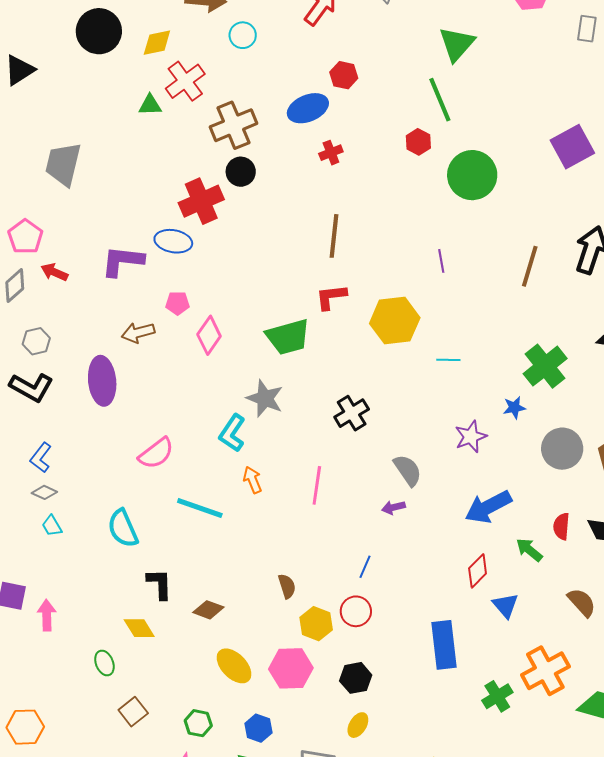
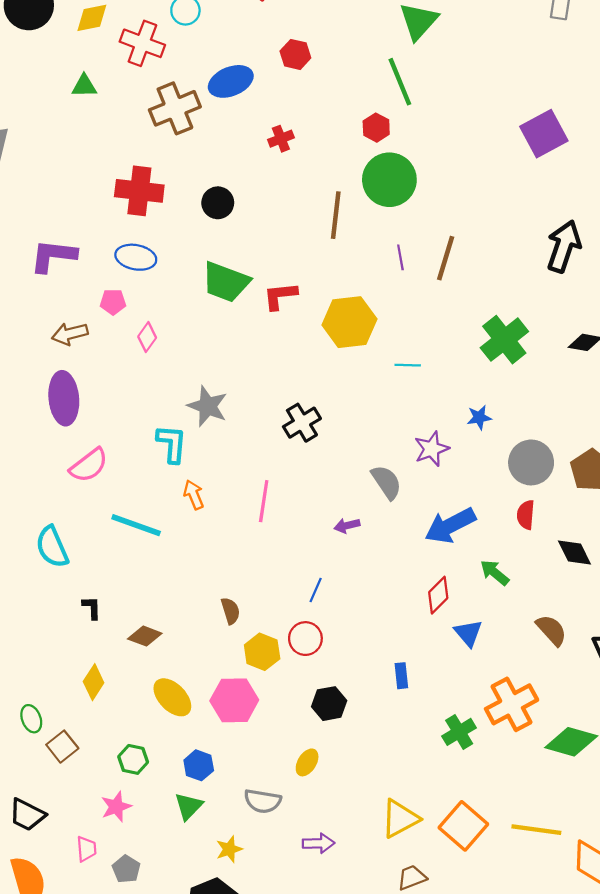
red cross: (185, 81) -> (142, 43), moved, turned -33
blue ellipse: (308, 108) -> (231, 81), moved
black circle: (241, 172) -> (218, 203), moved
green circle: (472, 175) -> (389, 180), moved
red cross: (201, 201) -> (139, 191), turned 30
brown line: (334, 236) -> (336, 215), moved
blue ellipse: (173, 241) -> (136, 257), moved
brown line: (530, 266) -> (446, 258), moved
pink diamond: (209, 335) -> (147, 337), size x0.7
green trapezoid: (288, 337) -> (226, 282), moved, turned 36
green cross: (545, 366) -> (504, 340), moved
purple ellipse: (102, 381) -> (64, 398), moved
cyan L-shape: (232, 433) -> (172, 444), turned 150
gray semicircle: (408, 470) -> (386, 482), moved
red semicircle: (561, 526) -> (526, 515), moved
black L-shape: (160, 584) -> (92, 608), size x0.7
yellow diamond: (139, 628) -> (94, 682), moved, turned 64
blue rectangle: (444, 645) -> (401, 676), size x0.5
green ellipse: (104, 663) -> (31, 719), moved
black hexagon: (356, 678) -> (329, 704), moved

